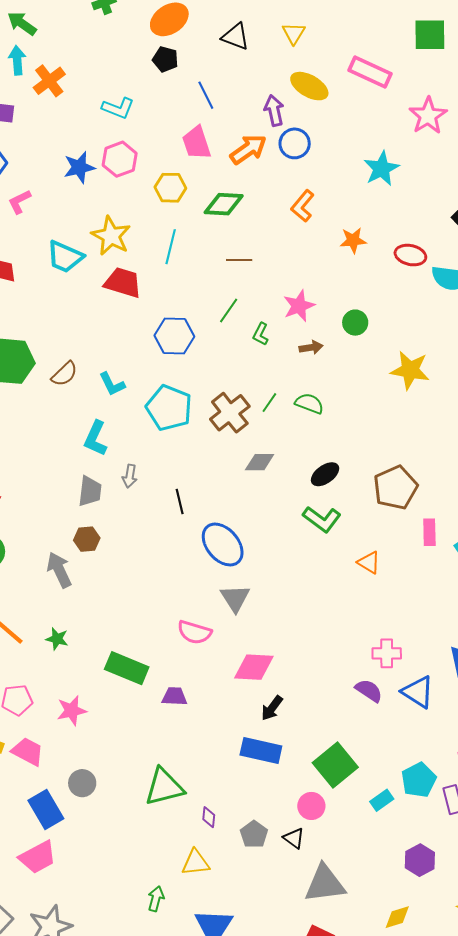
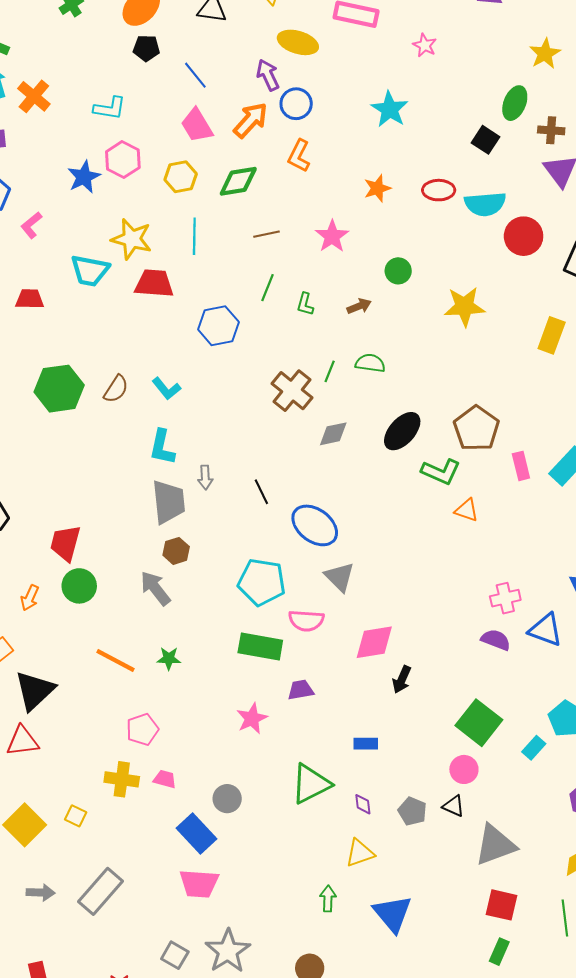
pink star: (428, 116) -> (425, 45), size x0.6
orange L-shape: (303, 206) -> (299, 156), moved
pink star: (299, 306) -> (332, 236), moved
cyan pentagon: (169, 408) -> (262, 582), moved
black ellipse: (325, 474) -> (402, 431), size x1.4
gray trapezoid: (90, 491) -> (169, 502), size x1.4
green L-shape: (322, 519) -> (441, 472), moved
green rectangle: (127, 668) -> (260, 647), moved
pink star: (72, 711) -> (252, 719), moved
blue rectangle: (261, 751) -> (366, 744), moved, size x0.6
pink trapezoid: (28, 752) -> (165, 779), size x0.7
pink trapezoid: (38, 857) -> (199, 884), turned 45

